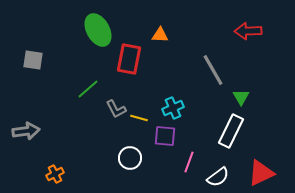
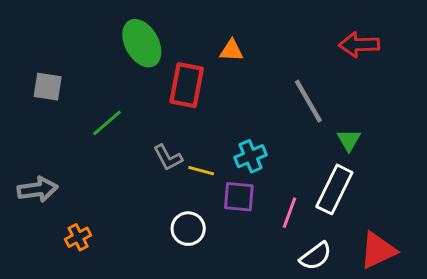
green line: (88, 89) -> (107, 123), moved
pink line: (189, 162) -> (290, 213), moved
orange cross: (55, 174) -> (78, 237), moved

